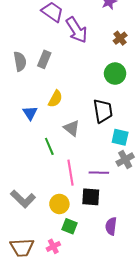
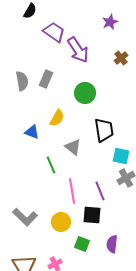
green circle: (115, 74) -> (85, 93), moved
blue triangle: (30, 113) -> (32, 132), turned -35
purple line: (99, 173) -> (100, 191), turned 66
green square: (70, 226) -> (82, 244), moved

